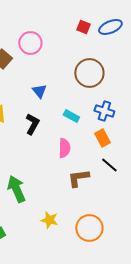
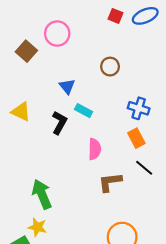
brown circle: (89, 73) -> (110, 67), moved, size x0.6
cyan rectangle: (71, 116) -> (84, 111), moved
yellow star: (49, 220) -> (37, 227), moved

